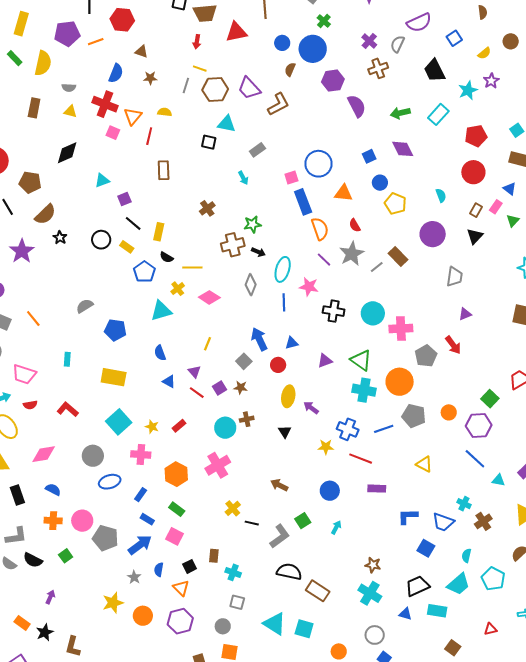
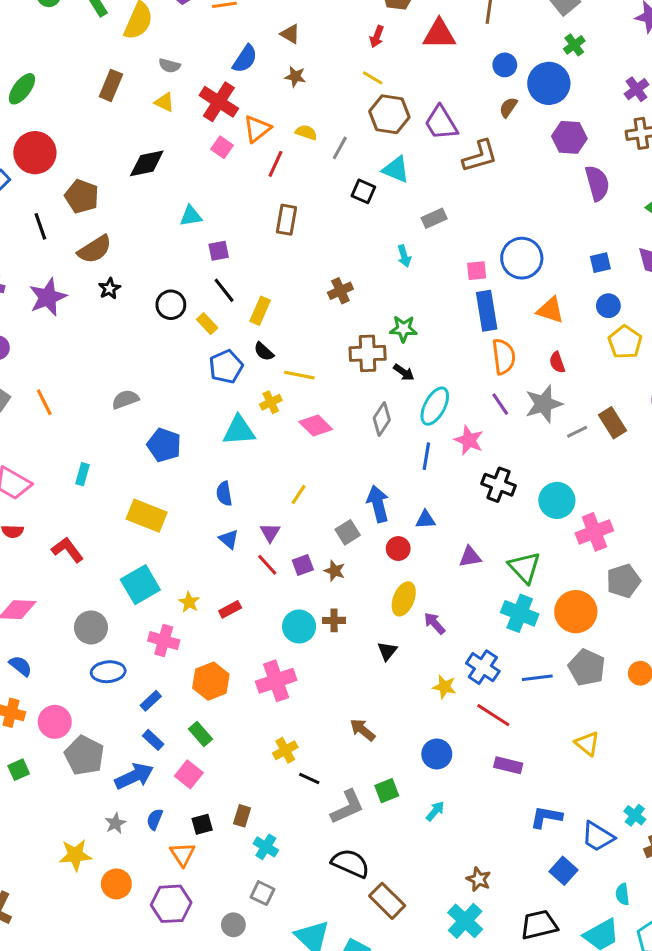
gray line: (186, 86) -> (340, 148), moved
pink cross: (401, 328) -> (594, 532), turned -30
cyan semicircle: (466, 556) -> (622, 894), turned -32

